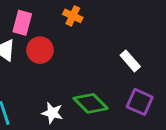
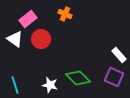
pink rectangle: (22, 23) -> (28, 19), turned 36
white rectangle: (130, 61) -> (119, 55), moved

